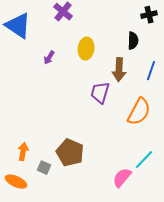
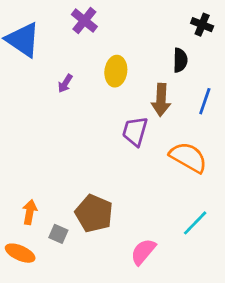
black cross: (149, 15) -> (202, 25), turned 35
orange semicircle: (139, 112) -> (188, 157), turned -88
pink semicircle: (122, 178) -> (143, 252), moved

